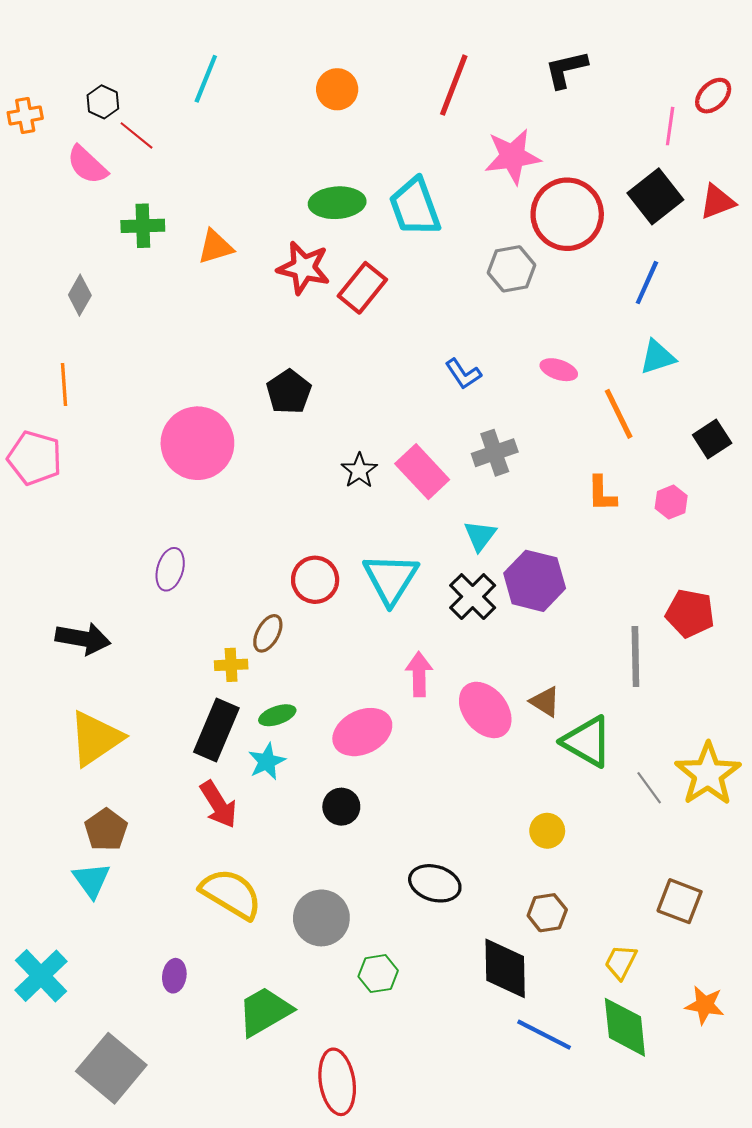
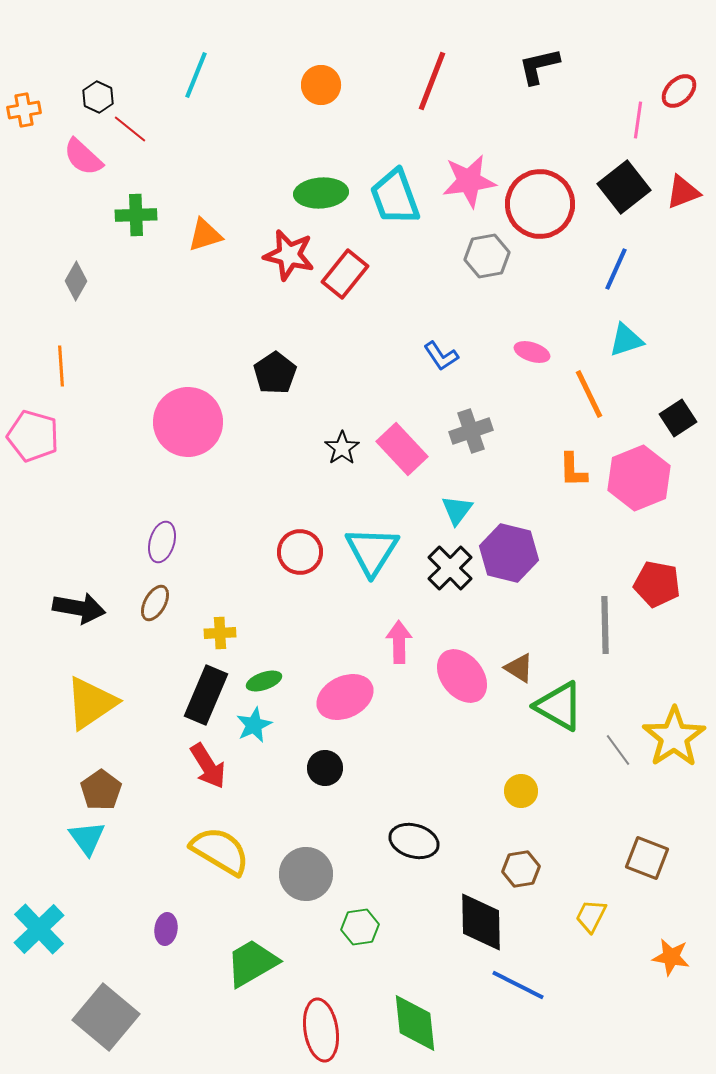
pink star: (513, 156) -> (469, 181), moved
pink hexagon: (671, 502) -> (639, 478), size x2.0
brown ellipse: (268, 633) -> (155, 603), moved
green diamond: (625, 1027) -> (415, 1023), moved

